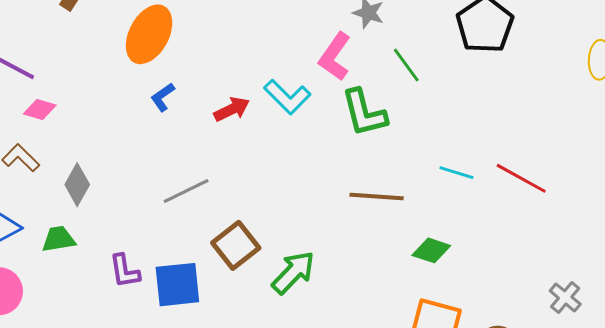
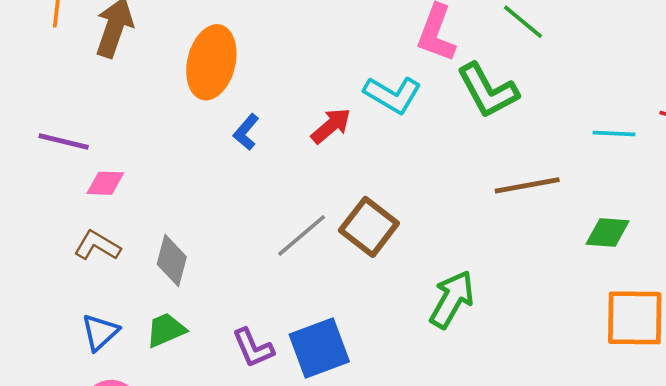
brown square: (236, 245) -> (369, 227), moved

